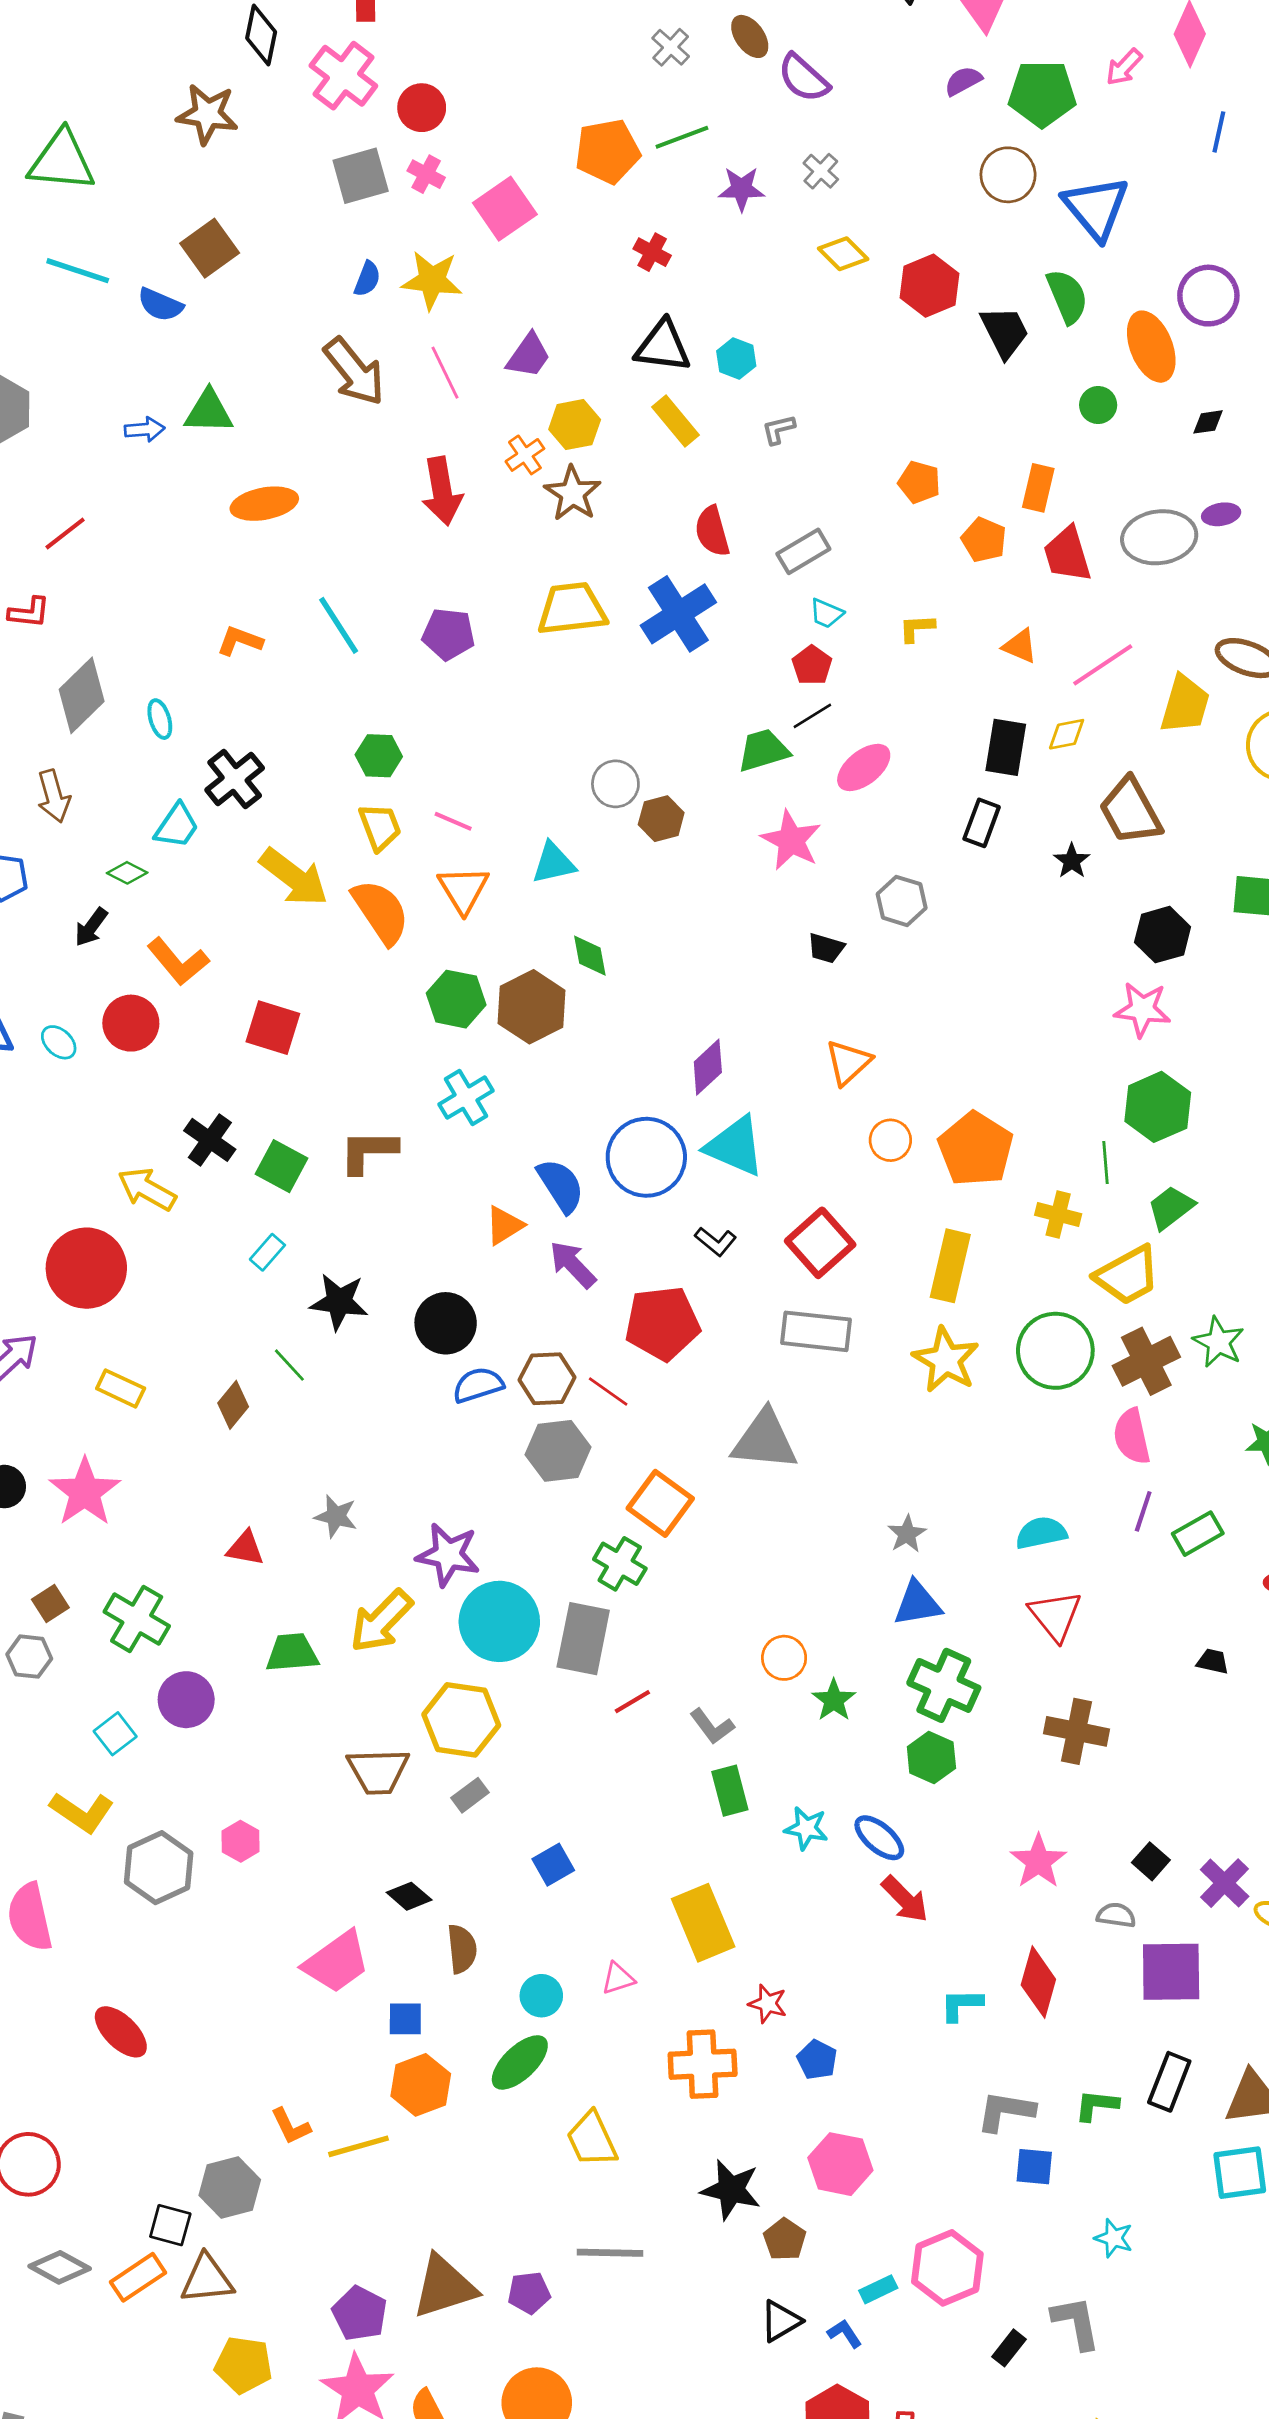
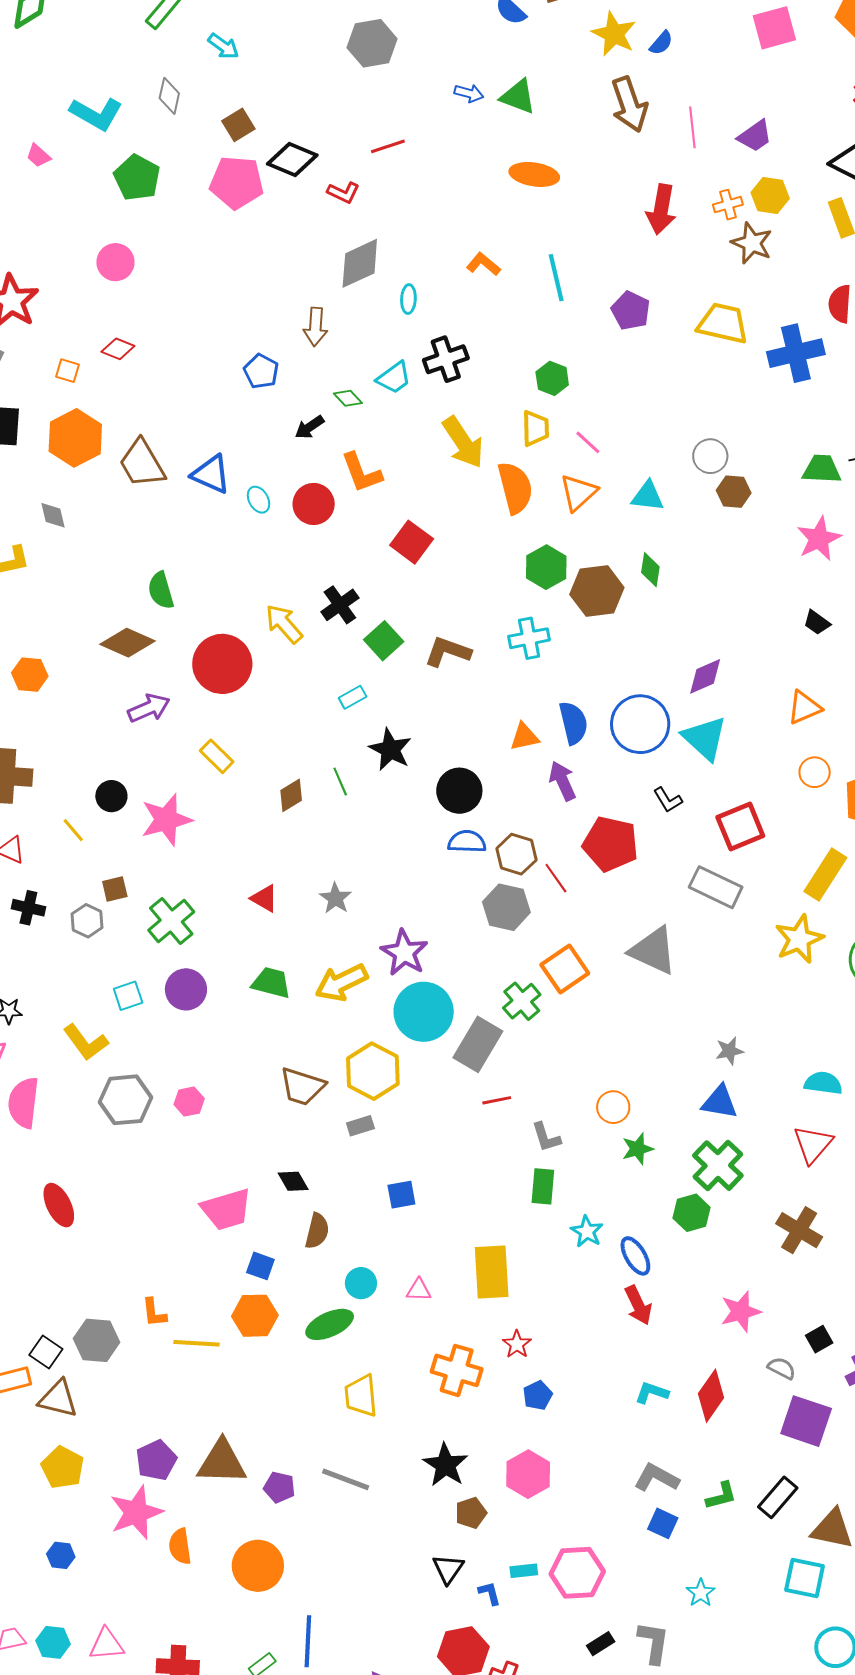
yellow star: (432, 280) -> (614, 34), moved
brown star: (573, 493) -> (752, 243), turned -30
green L-shape: (1097, 2105) -> (721, 1496), turned 140
black triangle: (781, 2321) -> (448, 1569), turned -44

